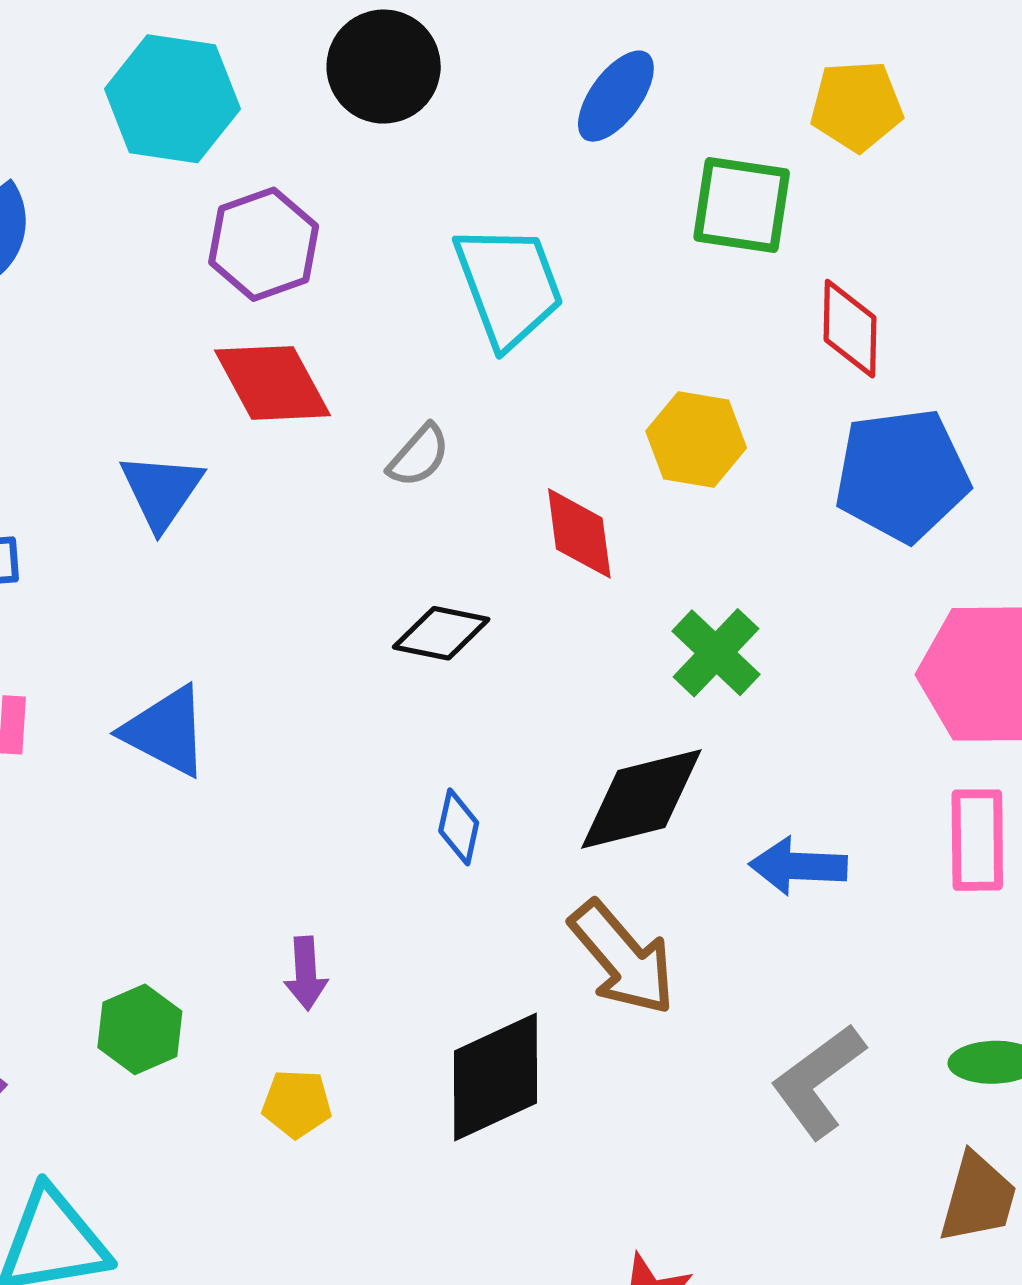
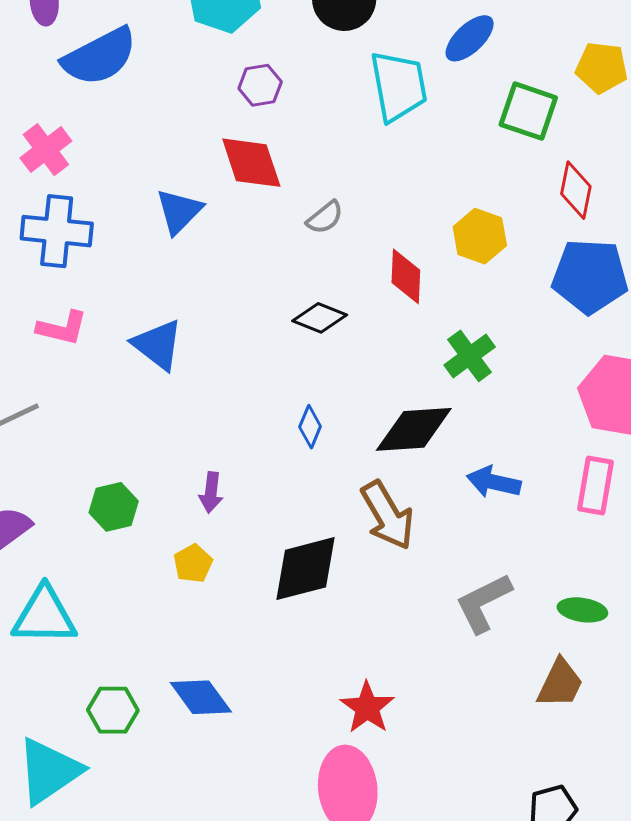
purple hexagon: (264, 244) -> (260, 85), size x0.7
cyan trapezoid: (509, 286) -> (399, 86), moved
yellow pentagon: (297, 1104) -> (193, 564), turned 30

